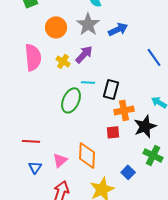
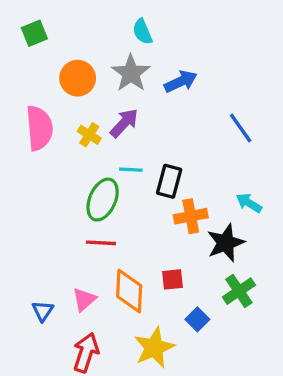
red square: (113, 132) -> (172, 279), moved
red line: (31, 141) -> (101, 243), moved
green cross: (153, 155) -> (239, 291), turned 30

